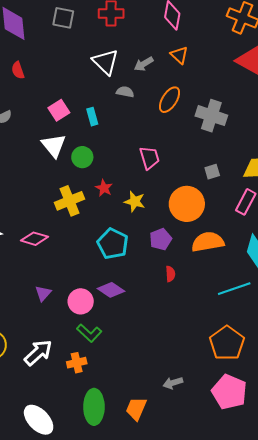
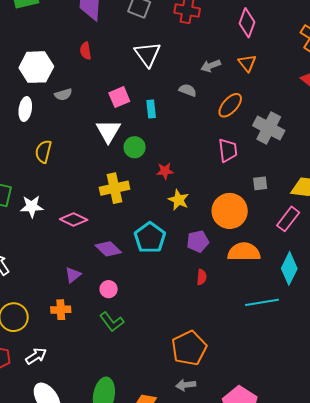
white triangle: (106, 62) -> (148, 54), moved
pink trapezoid: (149, 158) -> (228, 150), moved
red star: (104, 188) -> (165, 171), moved, turned 30
purple diamond: (111, 290) -> (108, 249), moved
pink circle: (81, 301) -> (109, 289), size x0.7
orange pentagon: (227, 343) -> (189, 348), moved
white arrow: (38, 353) -> (36, 356), moved, size x0.7
orange cross: (77, 363) -> (61, 310), moved

